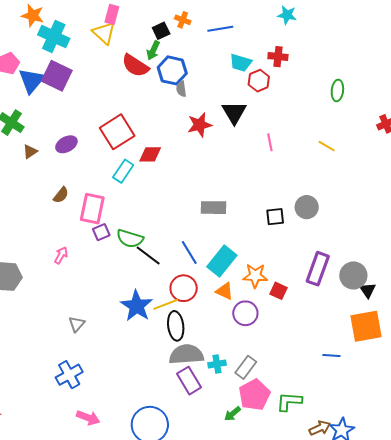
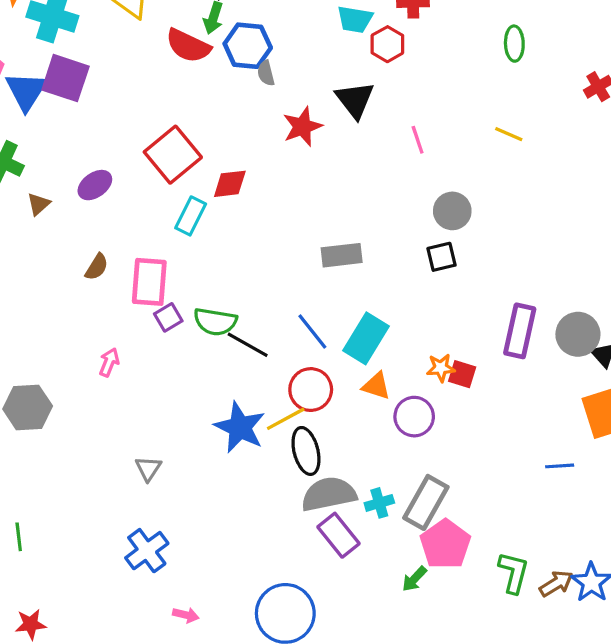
gray circle: (307, 207) -> (452, 211), moved
orange star: (255, 276) -> (441, 368), moved, size x0.7
gray rectangle: (246, 367) -> (426, 502), size x1.4
green L-shape: (289, 402) -> (514, 573), moved, turned 108
pink arrow: (88, 418) -> (186, 615), size x0.7

